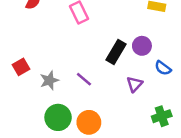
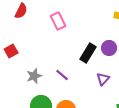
red square: (21, 67) -> (11, 51), moved

